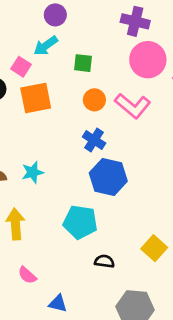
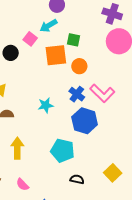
orange square: (36, 98) -> (56, 55), moved
pink L-shape: (133, 106) -> (102, 93), moved
cyan star: (33, 172) -> (46, 105), moved

